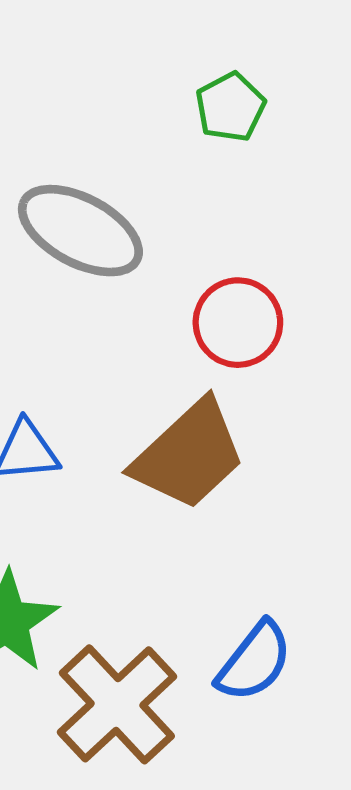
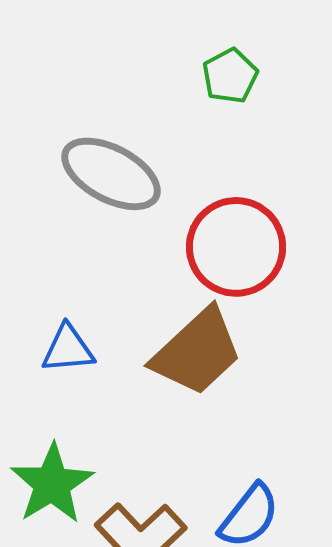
red circle: (238, 323) -> (236, 247), size x1.4

